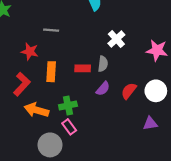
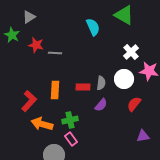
white cross: (116, 39) -> (131, 52), moved
red star: (30, 51) -> (36, 45), moved
red semicircle: (129, 91) -> (134, 104), moved
white circle: (156, 91) -> (124, 79), moved

